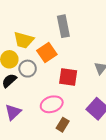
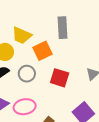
gray circle: (28, 69) -> (27, 74), moved
pink ellipse: (52, 104) -> (25, 107), moved

